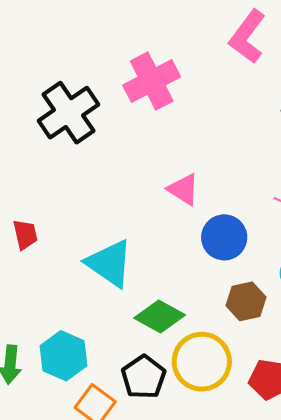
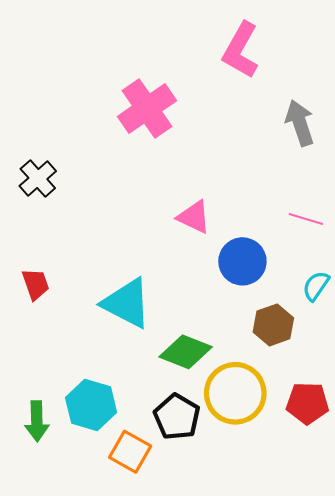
black cross: (69, 113) -> (38, 179), moved, size x0.6

